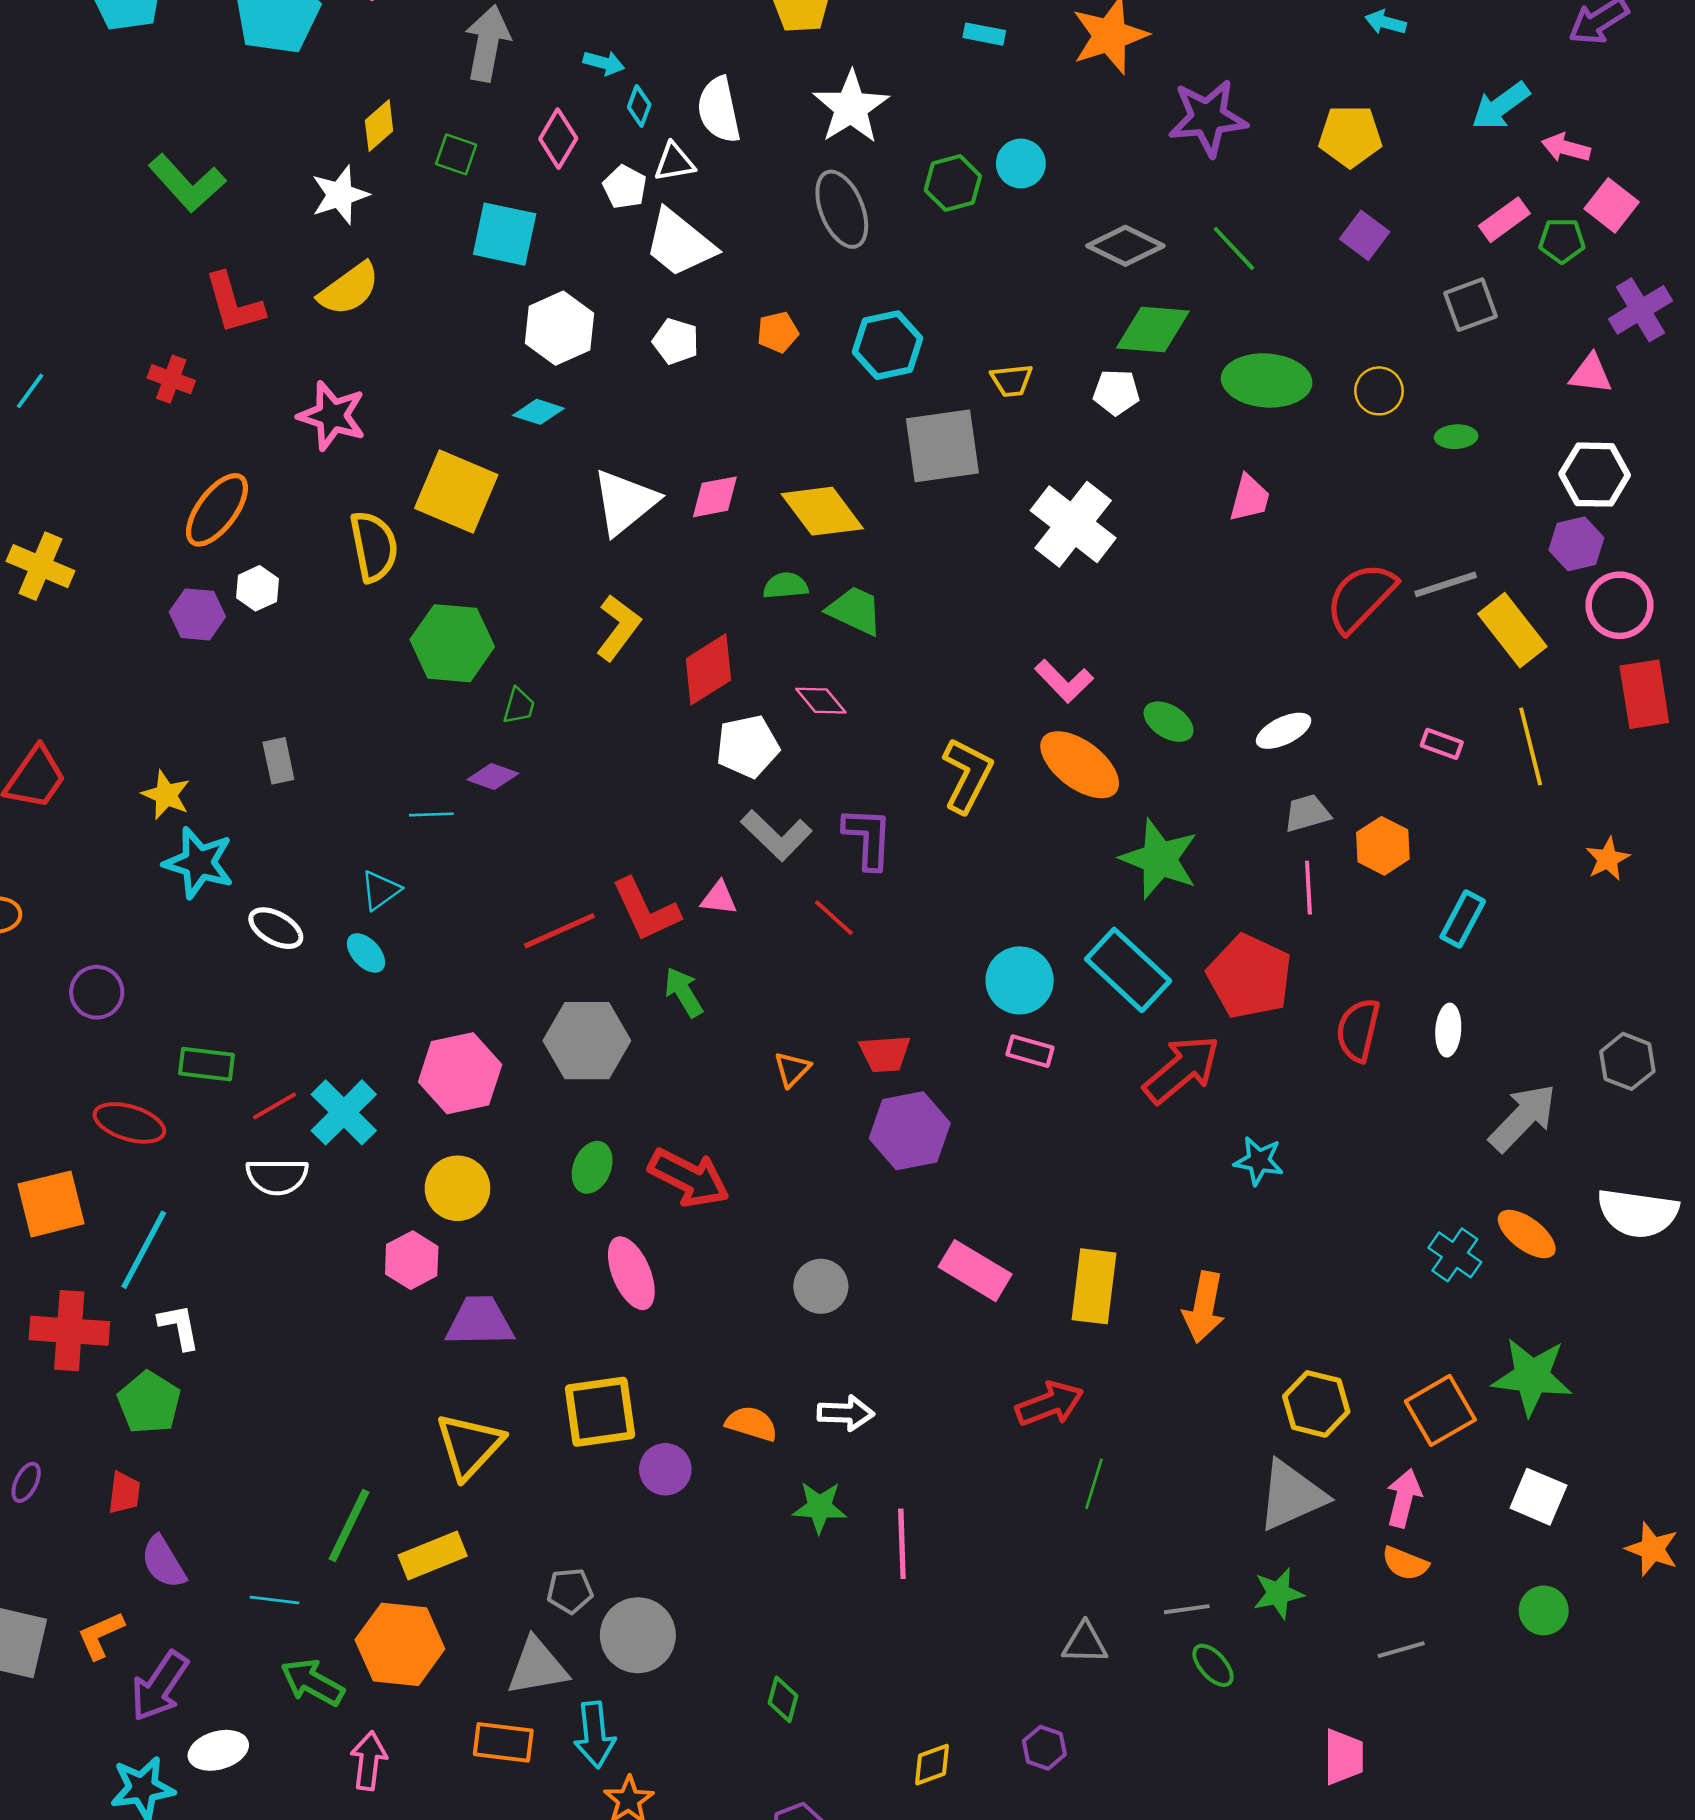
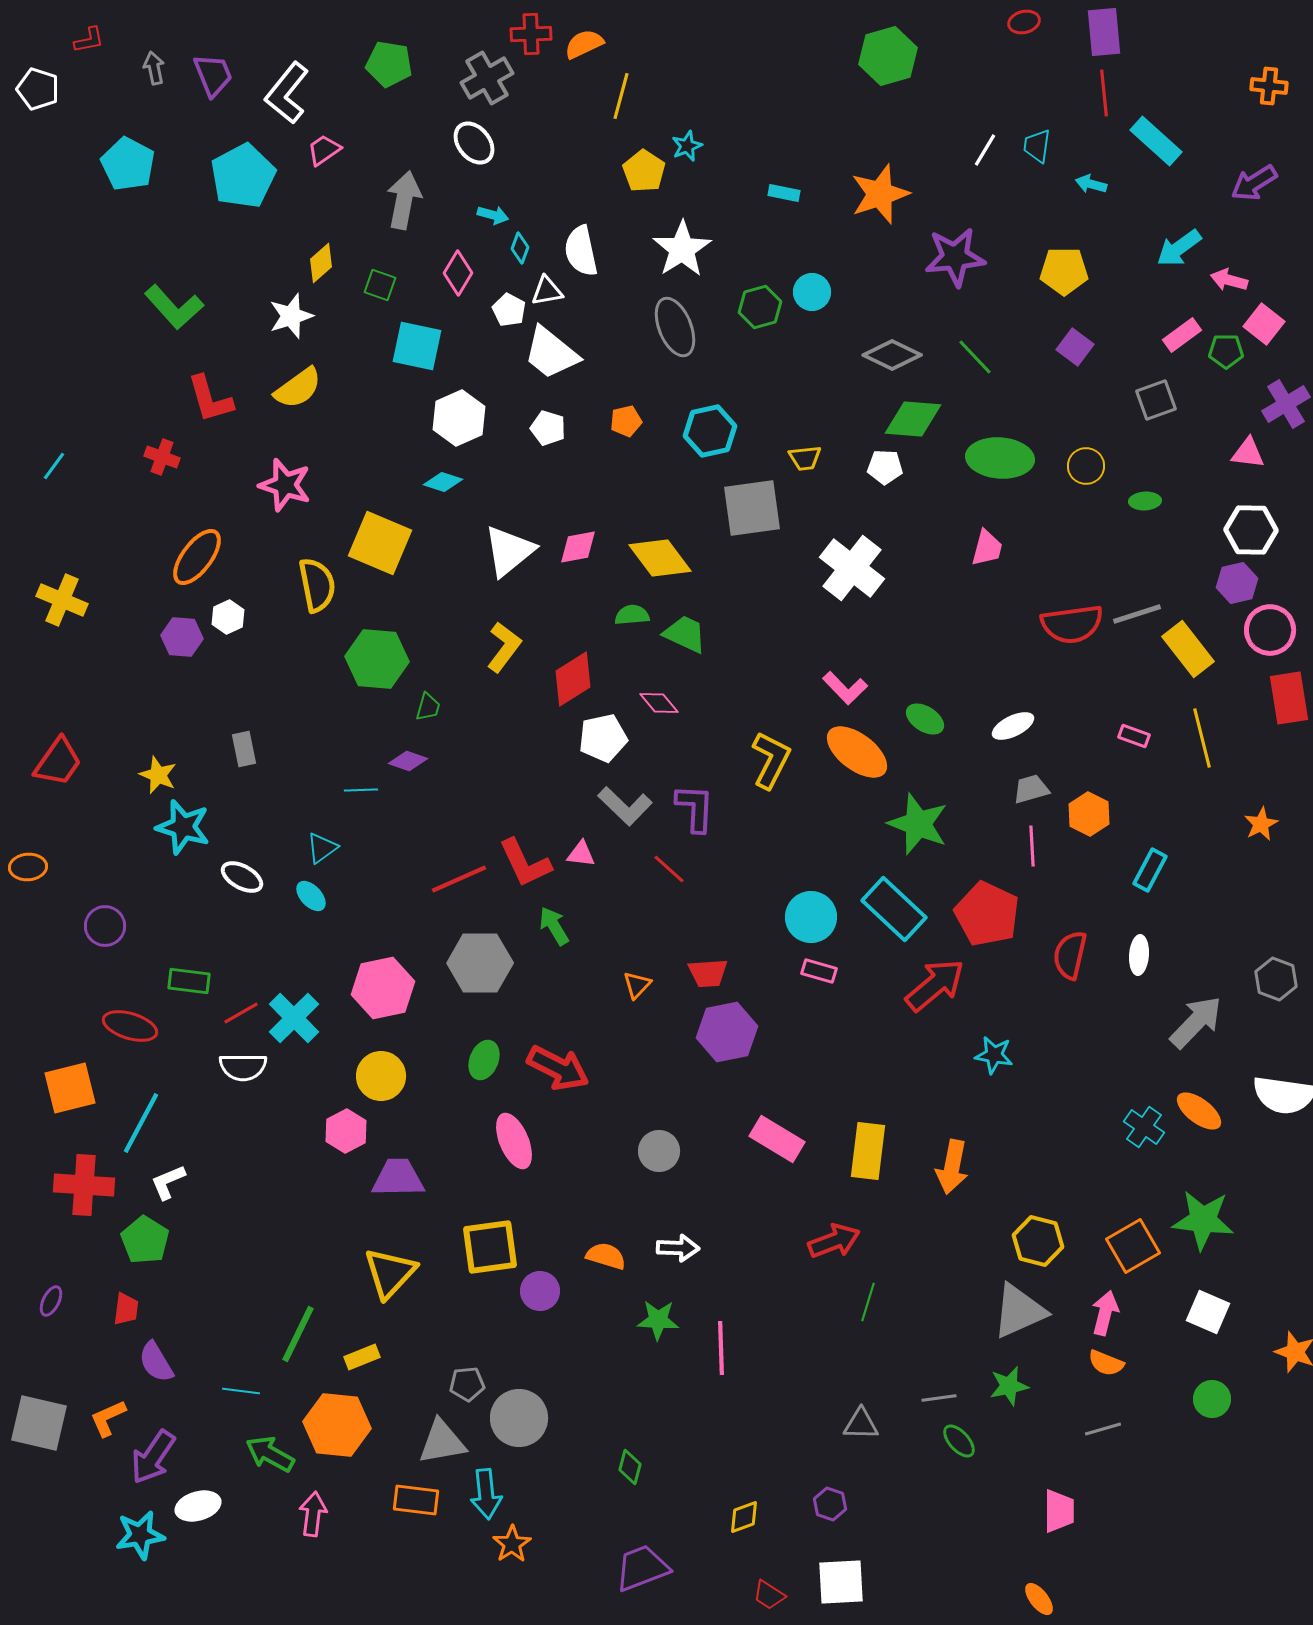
red semicircle: (1361, 597) -> (1072, 624), turned -142
white L-shape: (179, 1327) -> (168, 1182), turned -102
yellow rectangle: (433, 1556) -> (362, 1357), size x0.7

